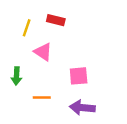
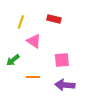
red rectangle: (56, 20) -> (54, 19), moved
green arrow: (16, 76) -> (13, 60), turned 48

